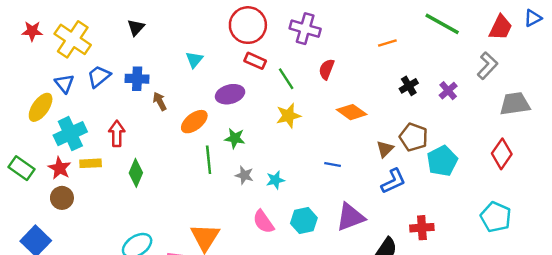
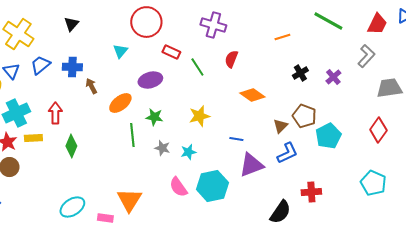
red circle: (248, 25) -> (146, 22), moved
yellow star: (288, 116) -> (199, 116), moved
purple triangle: (350, 217) -> (251, 165), moved
cyan hexagon: (304, 221) -> (212, 186), size x1.4

